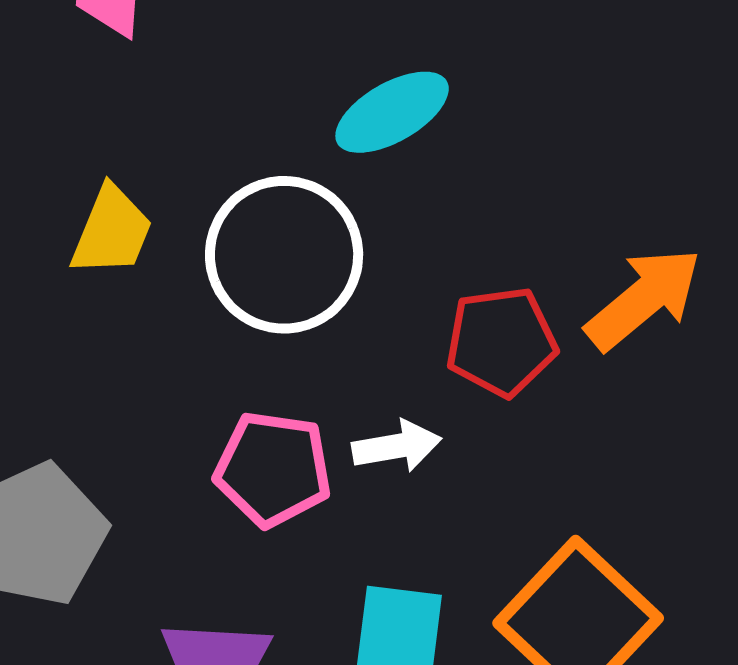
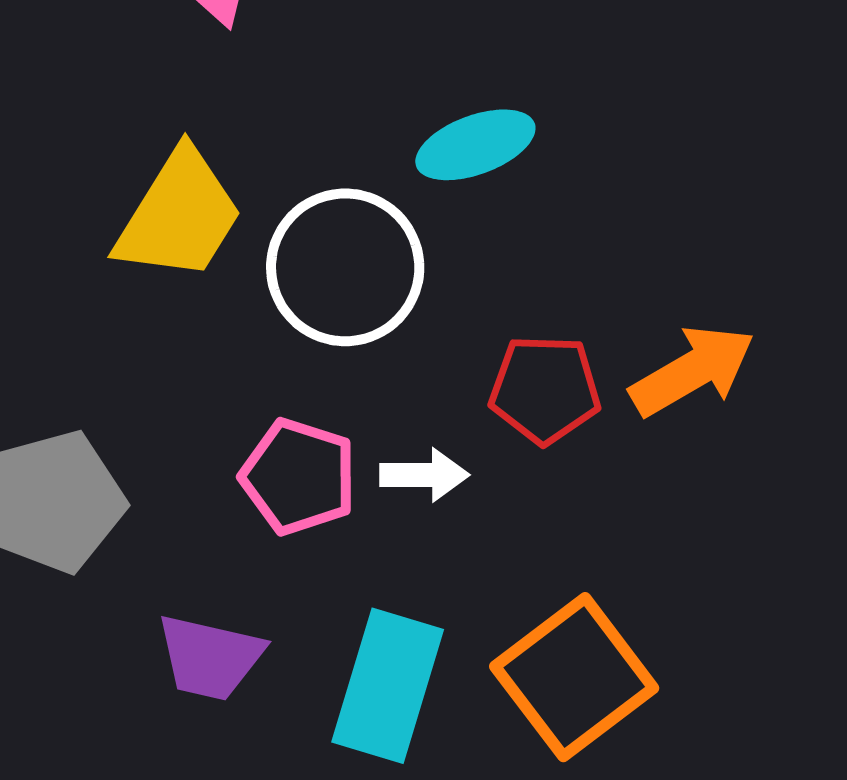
yellow trapezoid: (112, 231) -> (179, 215), size x1.5

